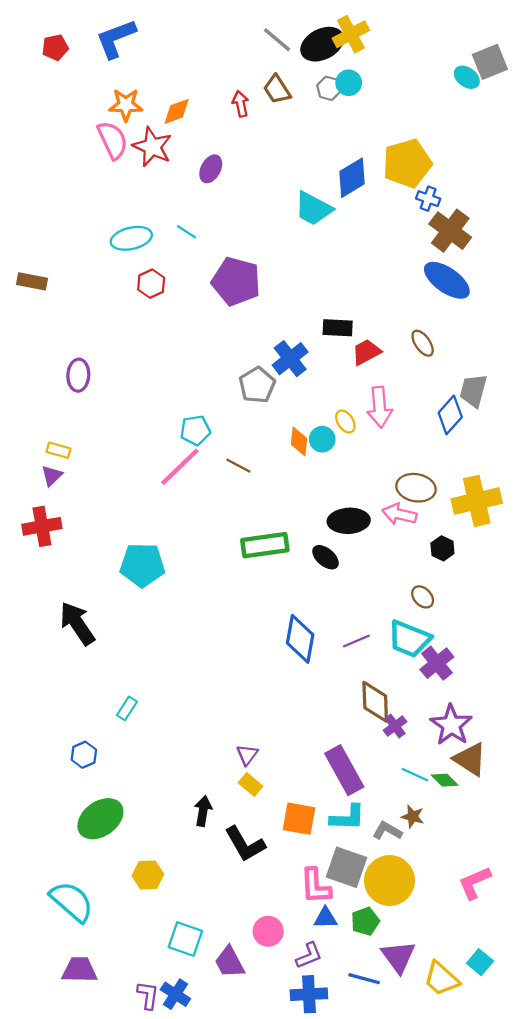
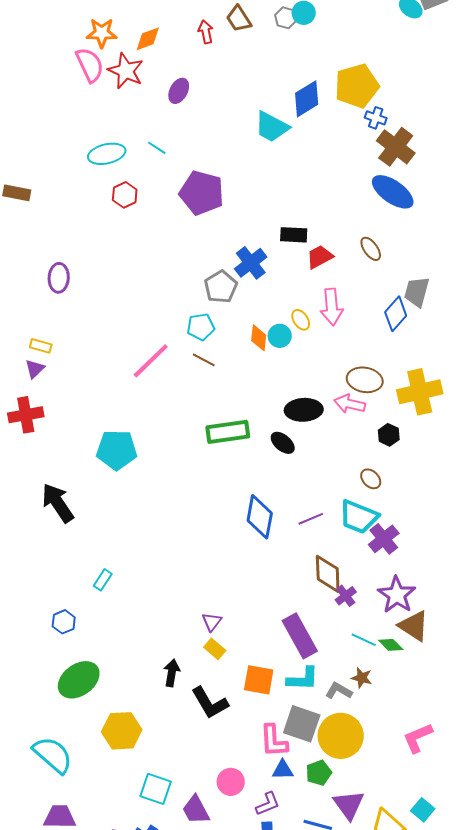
cyan pentagon: (195, 430) -> (201, 327), moved
yellow hexagon: (148, 875) -> (122, 731), size x1.4

